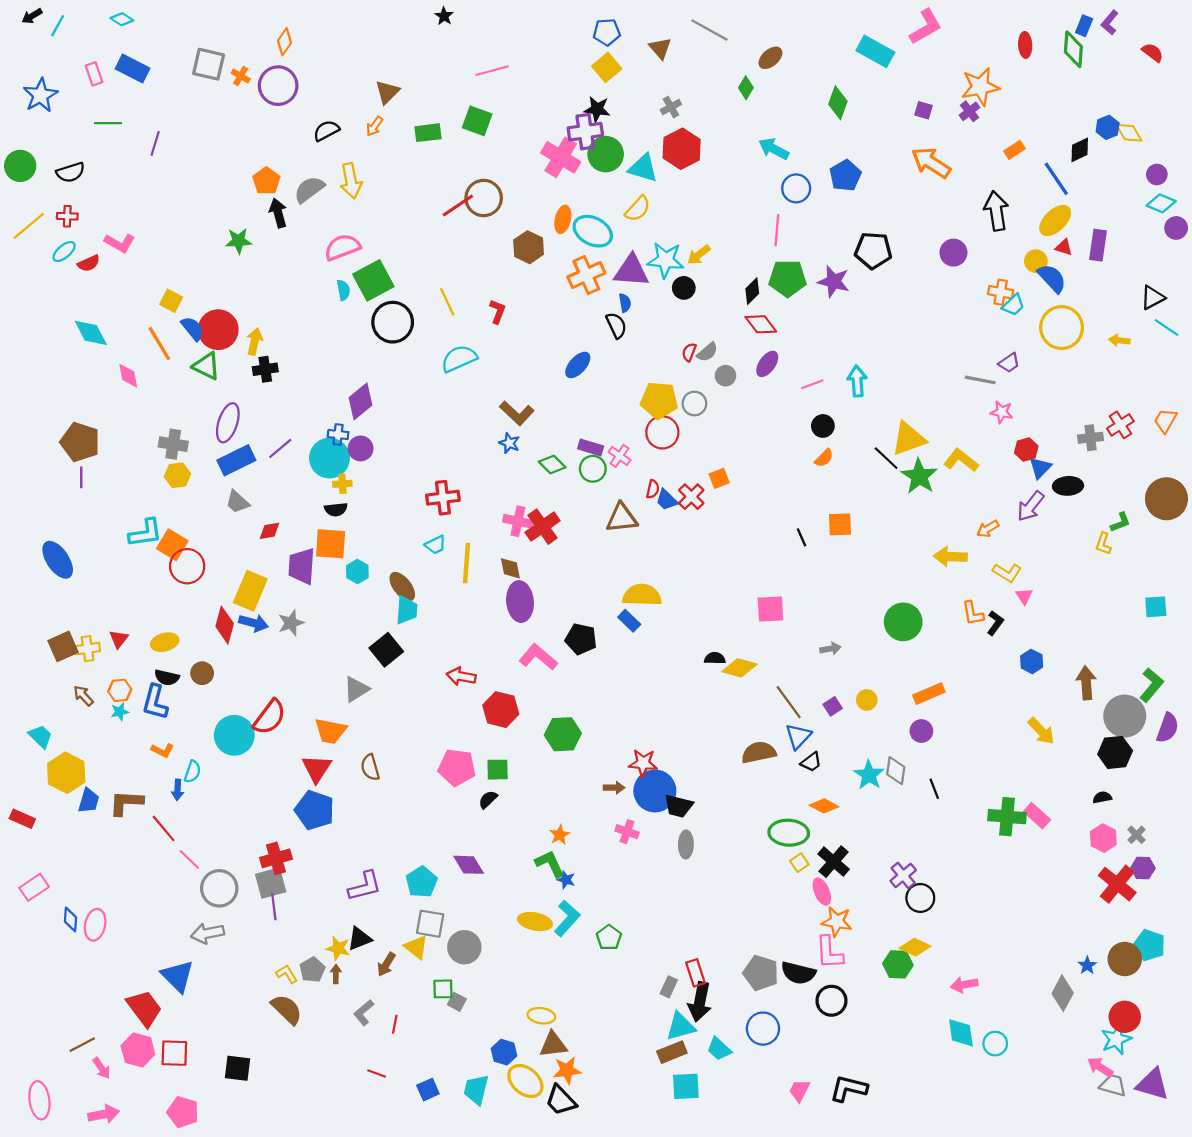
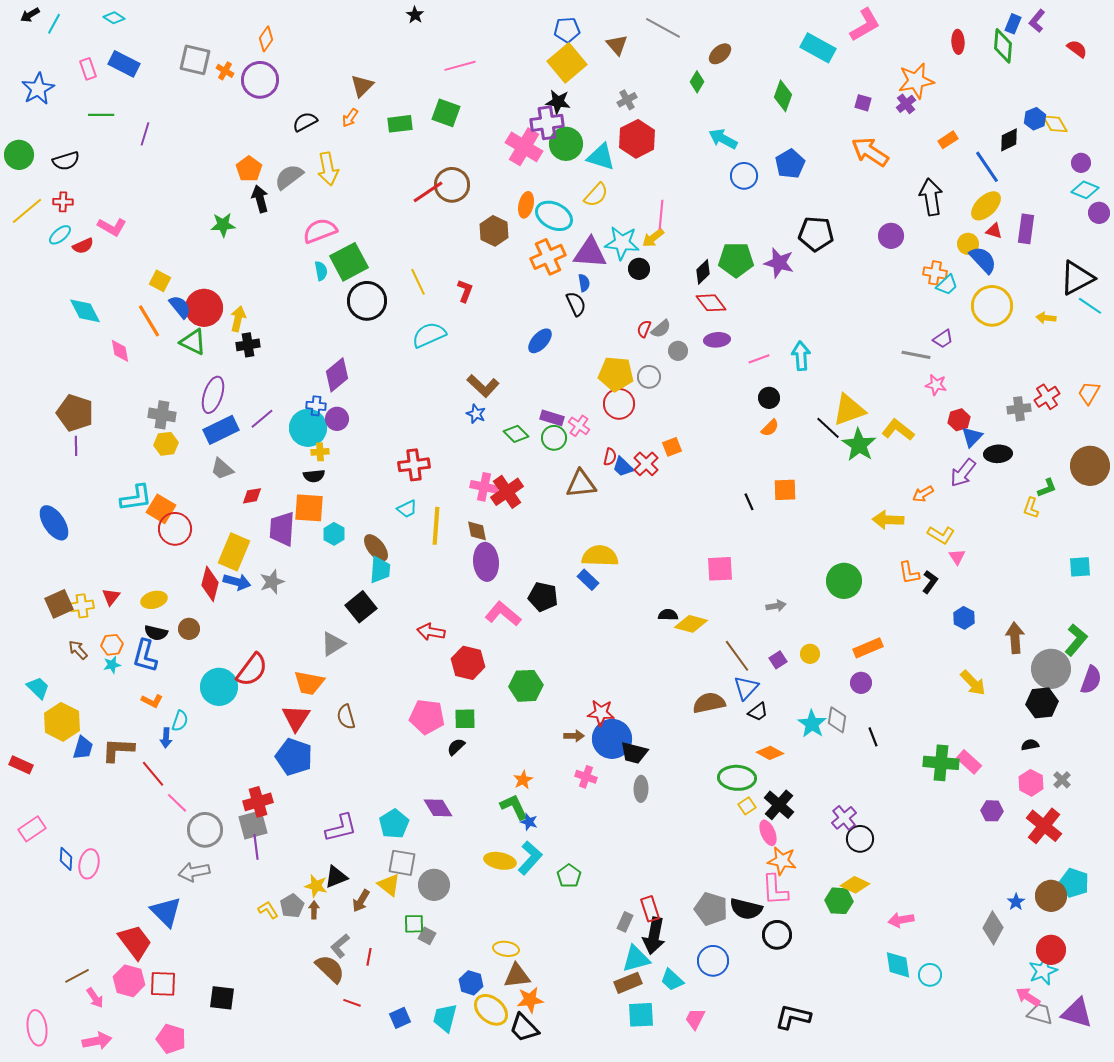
yellow square: (607, 67) -> (567, 63), size x1.4
pink line: (777, 230) -> (661, 215), moved
black triangle: (1153, 298) -> (1077, 278), size x1.5
purple ellipse: (767, 364) -> (717, 340), turned 50
purple hexagon: (1143, 868) -> (992, 811), moved
brown semicircle: (287, 1009) -> (330, 969), moved
pink trapezoid: (799, 1091) -> (695, 1019), moved

